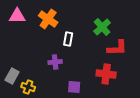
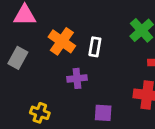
orange cross: (48, 19) -> (62, 41), moved
gray rectangle: (12, 76) -> (18, 58), moved

